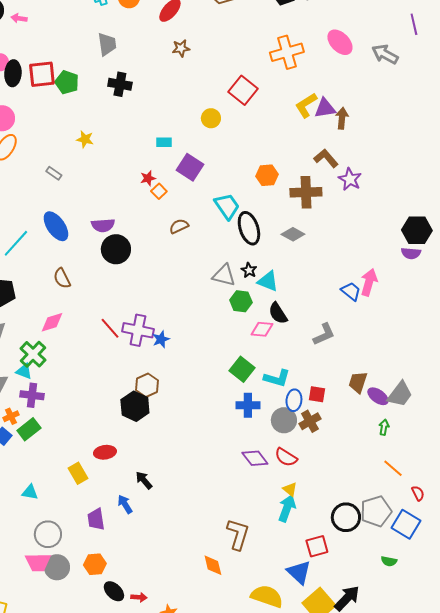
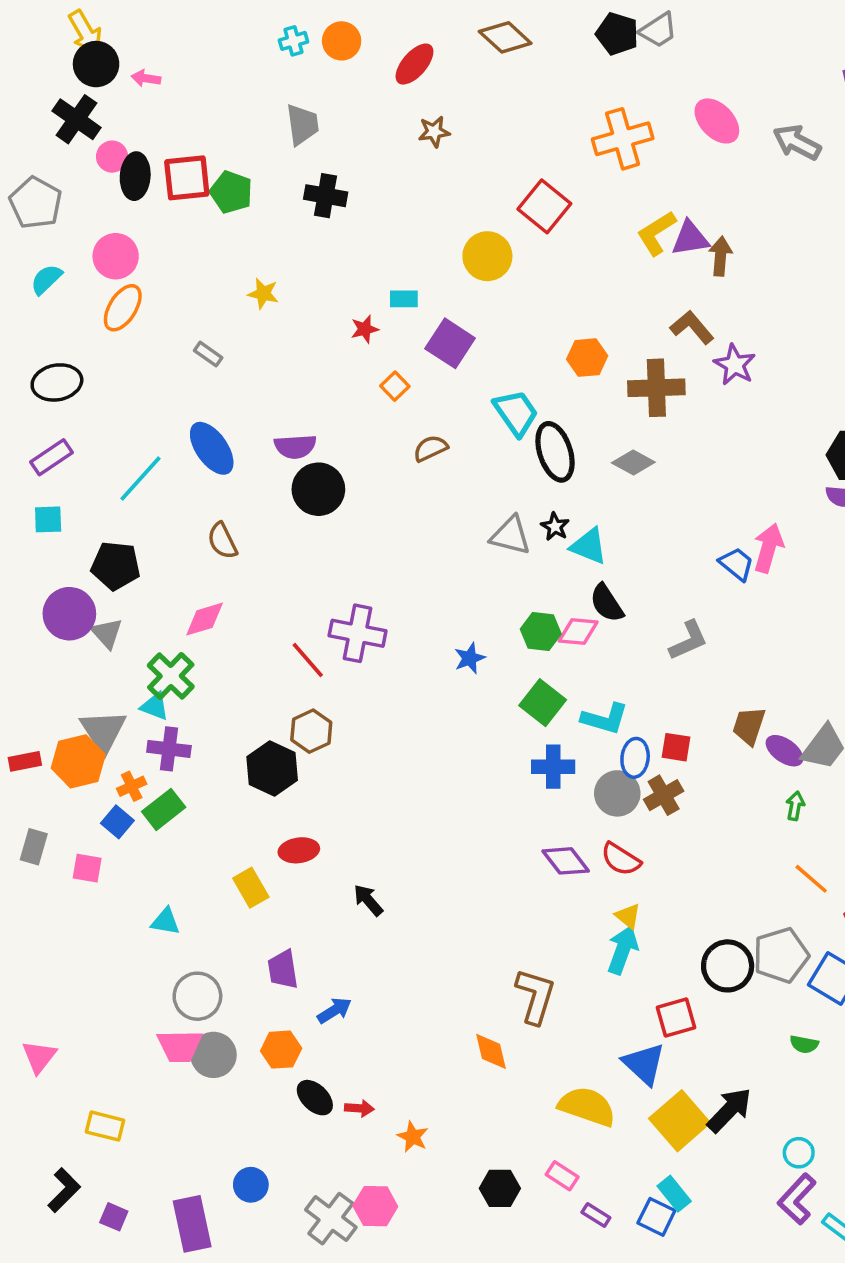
yellow circle: (211, 118) -> (487, 256), size x1.4
red star: (148, 178) -> (365, 329), moved
green hexagon: (241, 301) -> (541, 632), moved
red line: (110, 328) -> (308, 660), moved
blue star: (161, 339) -> (470, 658), moved
brown hexagon: (147, 385) -> (311, 731), moved
black hexagon: (135, 406) -> (272, 768), moved
blue arrow: (125, 504) -> (334, 1010), moved, turned 90

